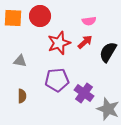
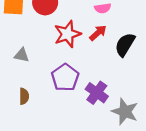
purple pentagon: (57, 80) -> (65, 77), turned -30

